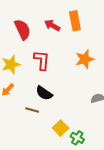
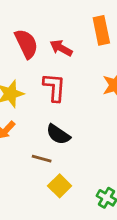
red arrow: (52, 25) -> (61, 48), moved
yellow square: (61, 128) -> (60, 186), moved

